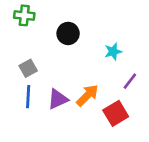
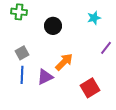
cyan star: (113, 52) -> (94, 18), moved
purple line: (130, 81) -> (106, 48), moved
orange arrow: (87, 95) -> (64, 62), moved

